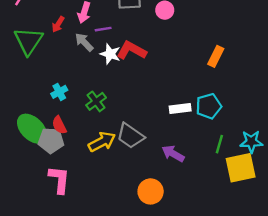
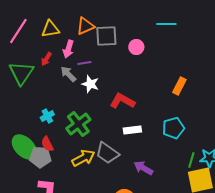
red L-shape: (132, 50) -> (122, 101), moved
green cross: (96, 101) -> (78, 124), size x1.4
white rectangle: (180, 109) -> (132, 130), moved
green line: (219, 144) -> (191, 160), moved

